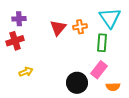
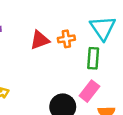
red triangle: (58, 28) -> (40, 40), turned 30

